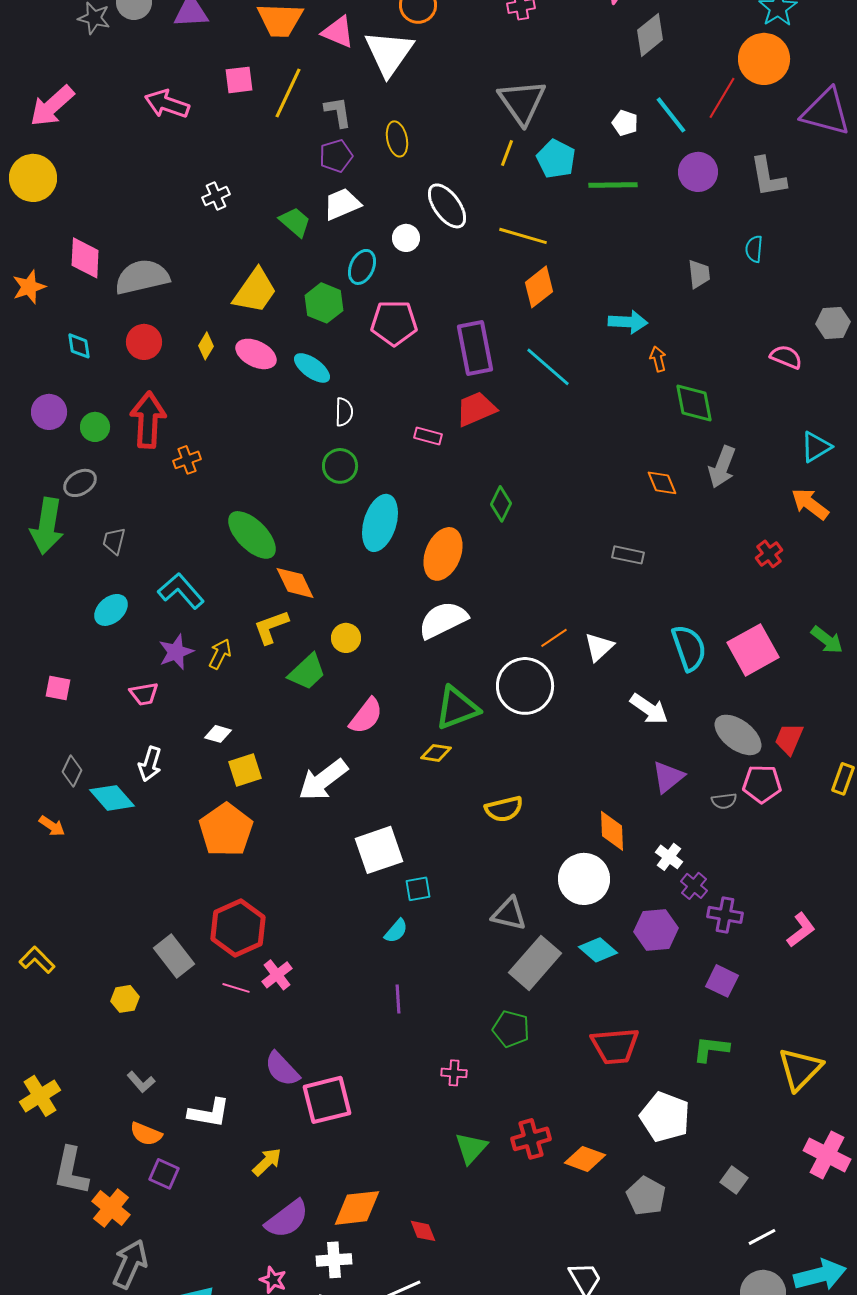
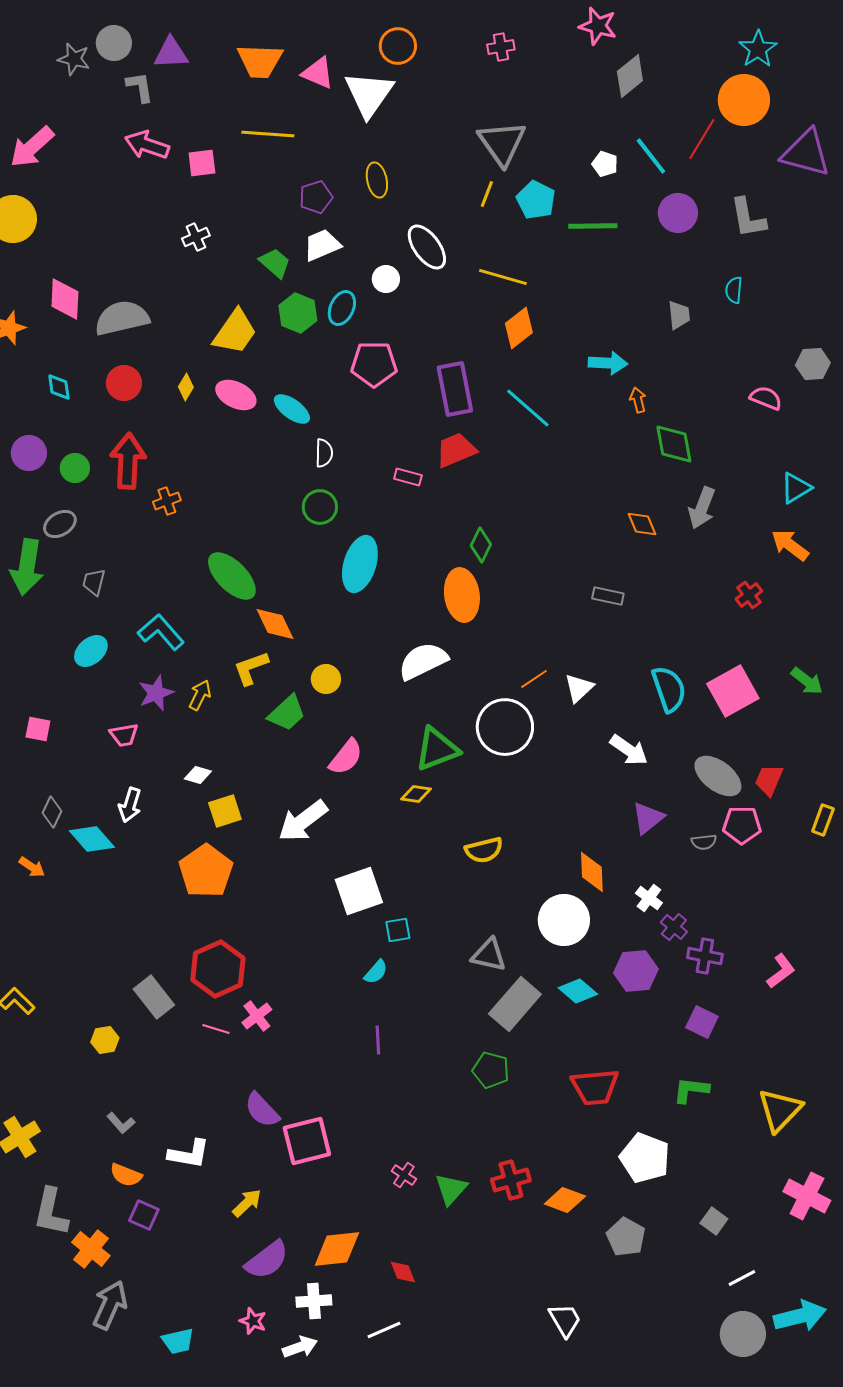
pink square: (239, 80) -> (202, 163), moved
yellow line: (288, 93) -> (268, 134), turned 69
gray L-shape: (338, 112) -> (140, 87), moved
green hexagon: (324, 303) -> (298, 313), moved
orange ellipse: (443, 554) -> (462, 595), moved, turned -30
pink cross: (454, 1073) -> (404, 1175), moved, turned 30

